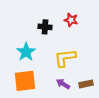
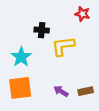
red star: (71, 20) -> (82, 14), moved
yellow L-shape: (65, 58) -> (63, 46), moved

